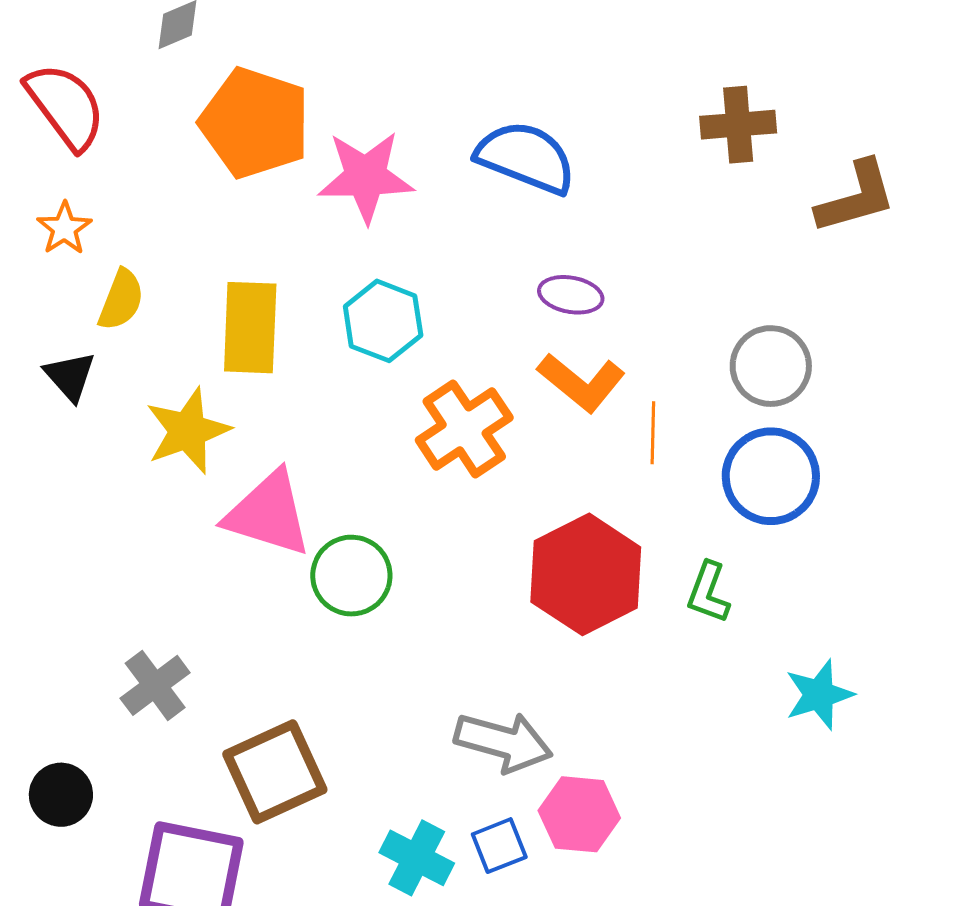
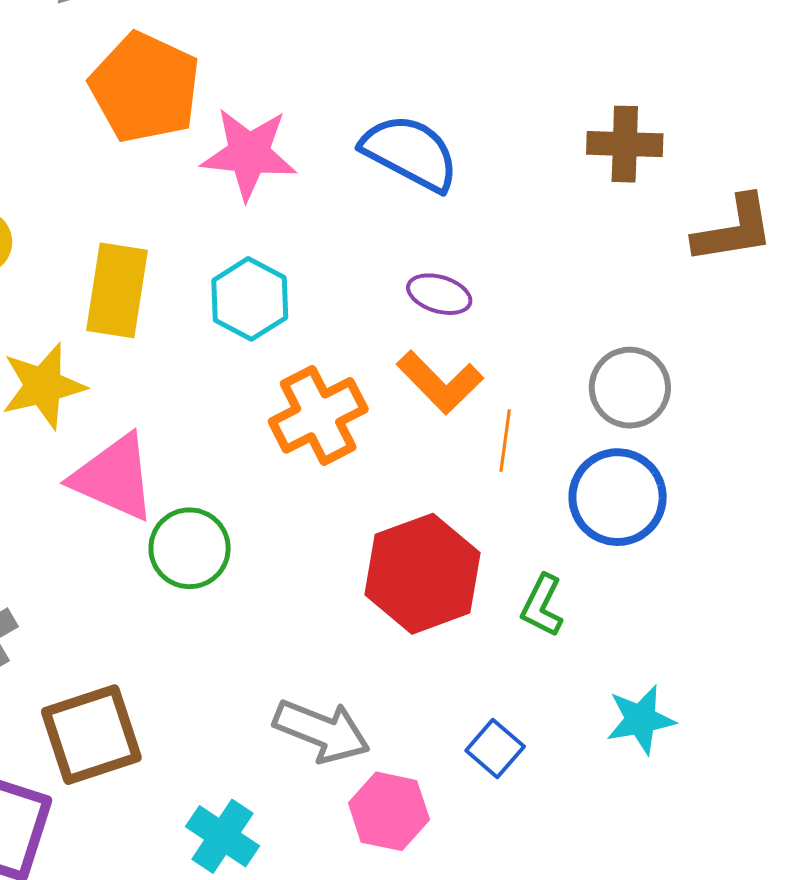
blue square: (499, 846) -> (495, 748), moved, turned -34

